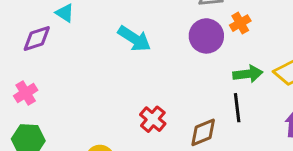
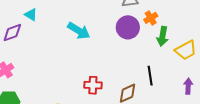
green arrow: (248, 74) -> (163, 36), moved, turned 108
red cross: (153, 119) -> (93, 85), turned -36

